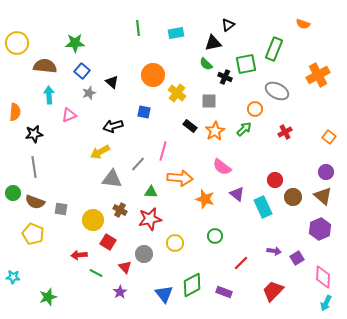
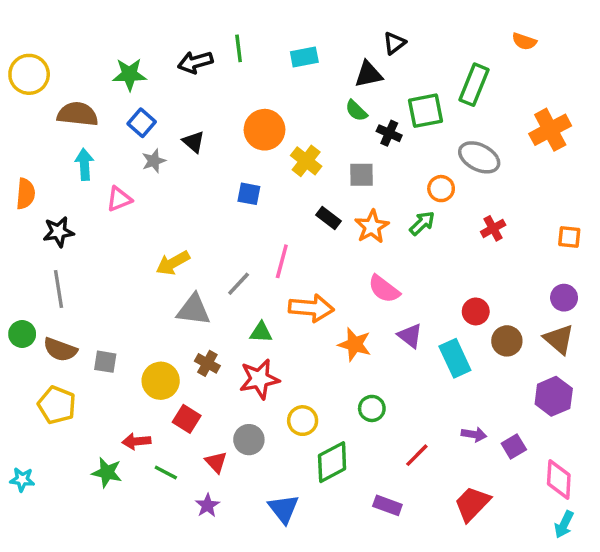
black arrow: (113, 126) -> (195, 62), moved
orange square: (329, 137) -> (569, 237), turned -32
green diamond: (192, 285) -> (332, 462), moved
green star: (48, 297) -> (107, 473), moved, turned 30

